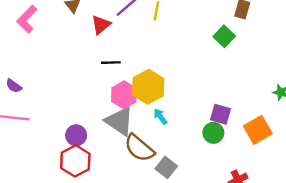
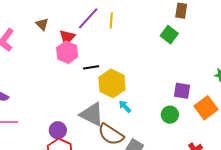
black line: (111, 63) -> (91, 67), moved
pink hexagon: (124, 95) -> (67, 52), moved
purple square: (221, 114) -> (182, 91), moved

